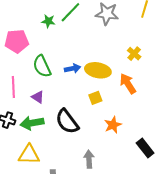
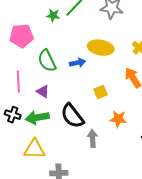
yellow ellipse: (98, 70) -> (101, 48), moved
orange star: (113, 125) -> (118, 119), turned 30
gray arrow: (89, 159) -> (92, 138), moved

